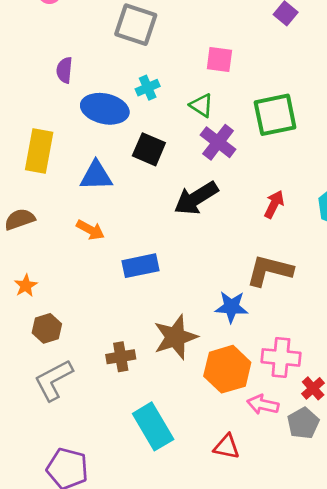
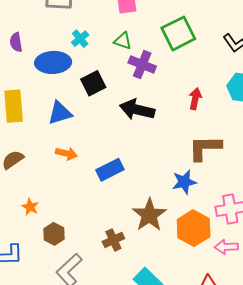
black square: (149, 149) -> (93, 83), turned -35
black arrow: (196, 198) -> (137, 110), turned 60

